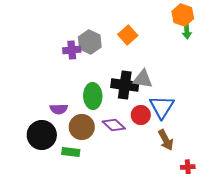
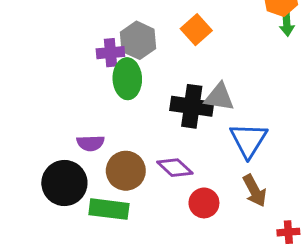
green ellipse: (93, 96) -> (127, 79), moved
red circle: (141, 115) -> (204, 203), moved
green rectangle: (71, 152) -> (109, 209), size x1.4

